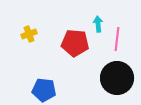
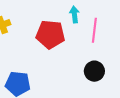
black circle: (117, 78) -> (94, 71), size x0.6

